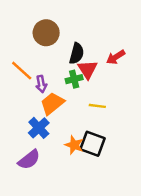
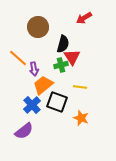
red arrow: (116, 57) -> (84, 18), moved
black square: (92, 144) -> (57, 102), moved
orange star: (74, 145) -> (81, 118), moved

